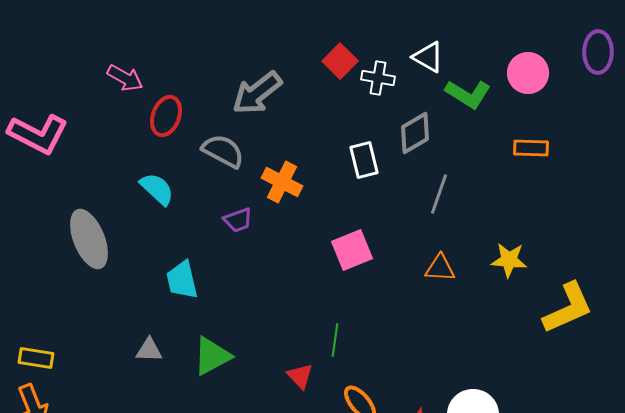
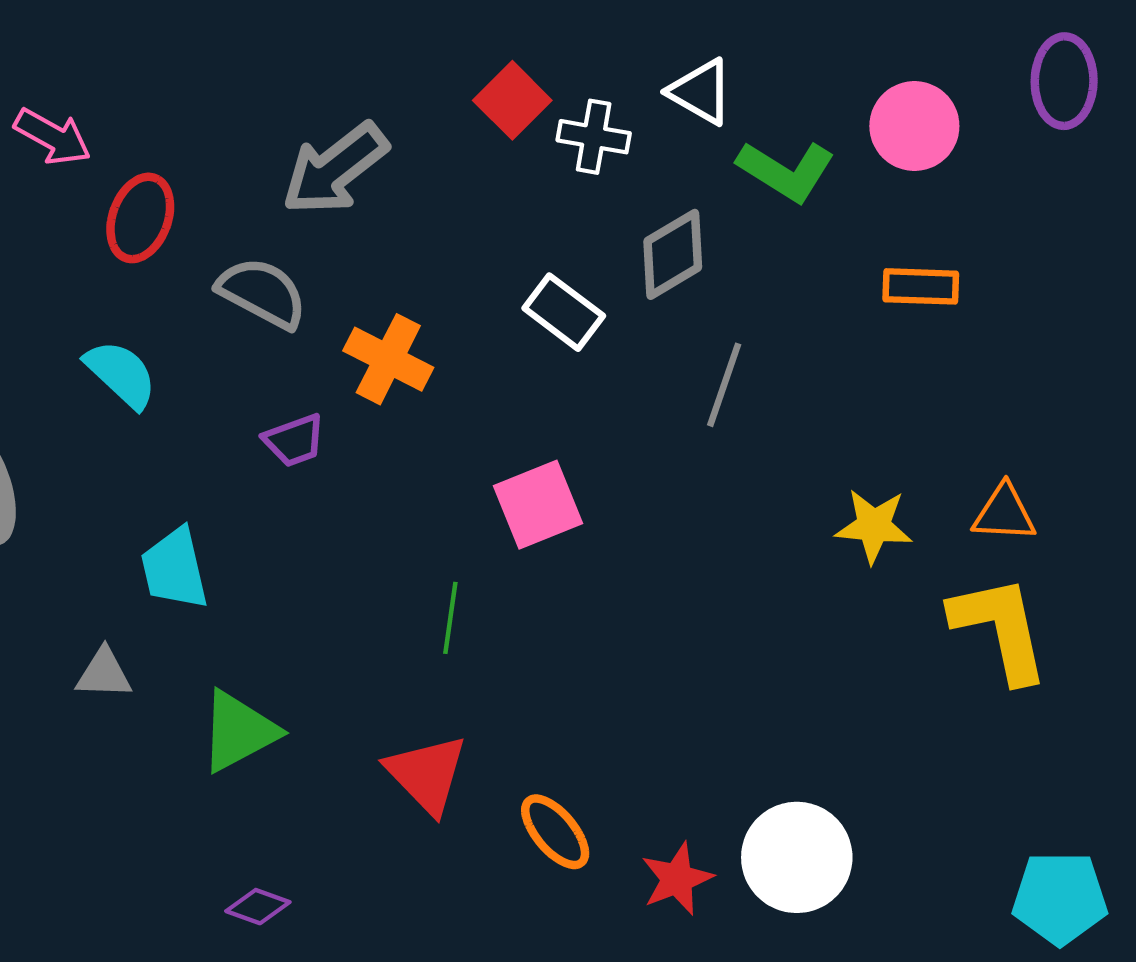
white rectangle: (364, 160) -> (564, 312), turned -39
orange triangle: (440, 268) -> (1004, 513), moved
yellow L-shape: (568, 308) -> (1000, 629), turned -78
green line: (335, 340) -> (450, 618), moved
gray triangle: (149, 350) -> (104, 673), moved
red triangle: (300, 376) -> (427, 774), size x1.5

